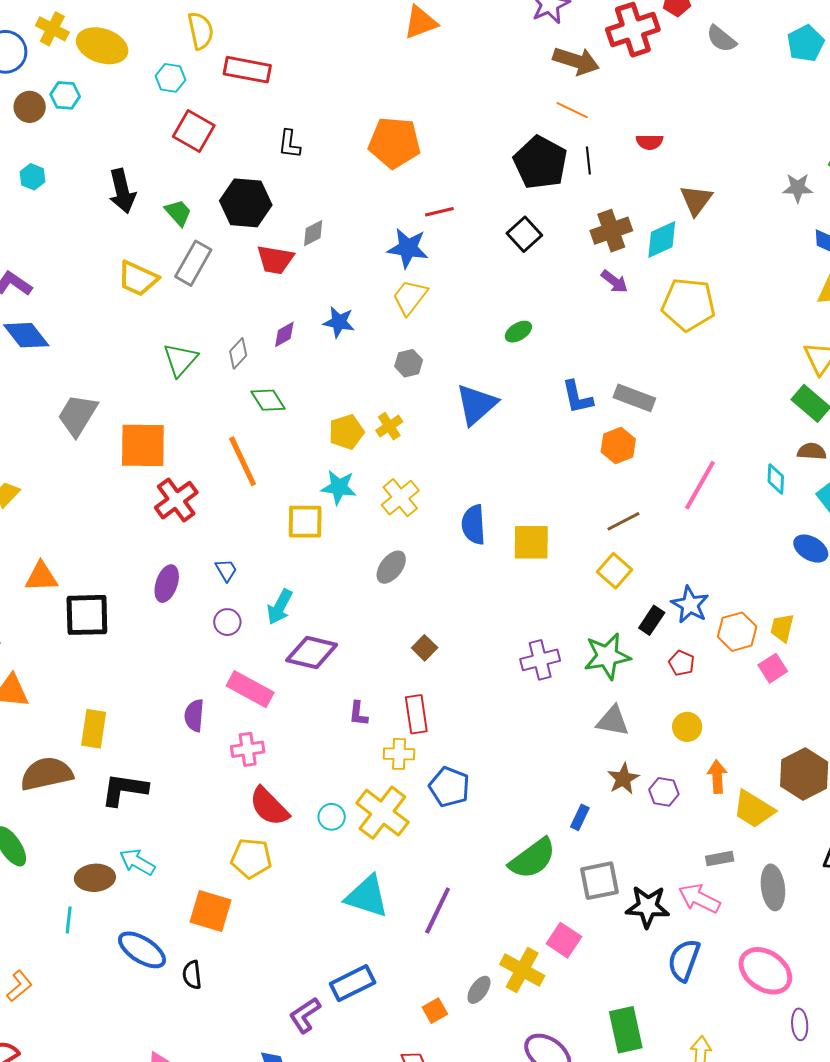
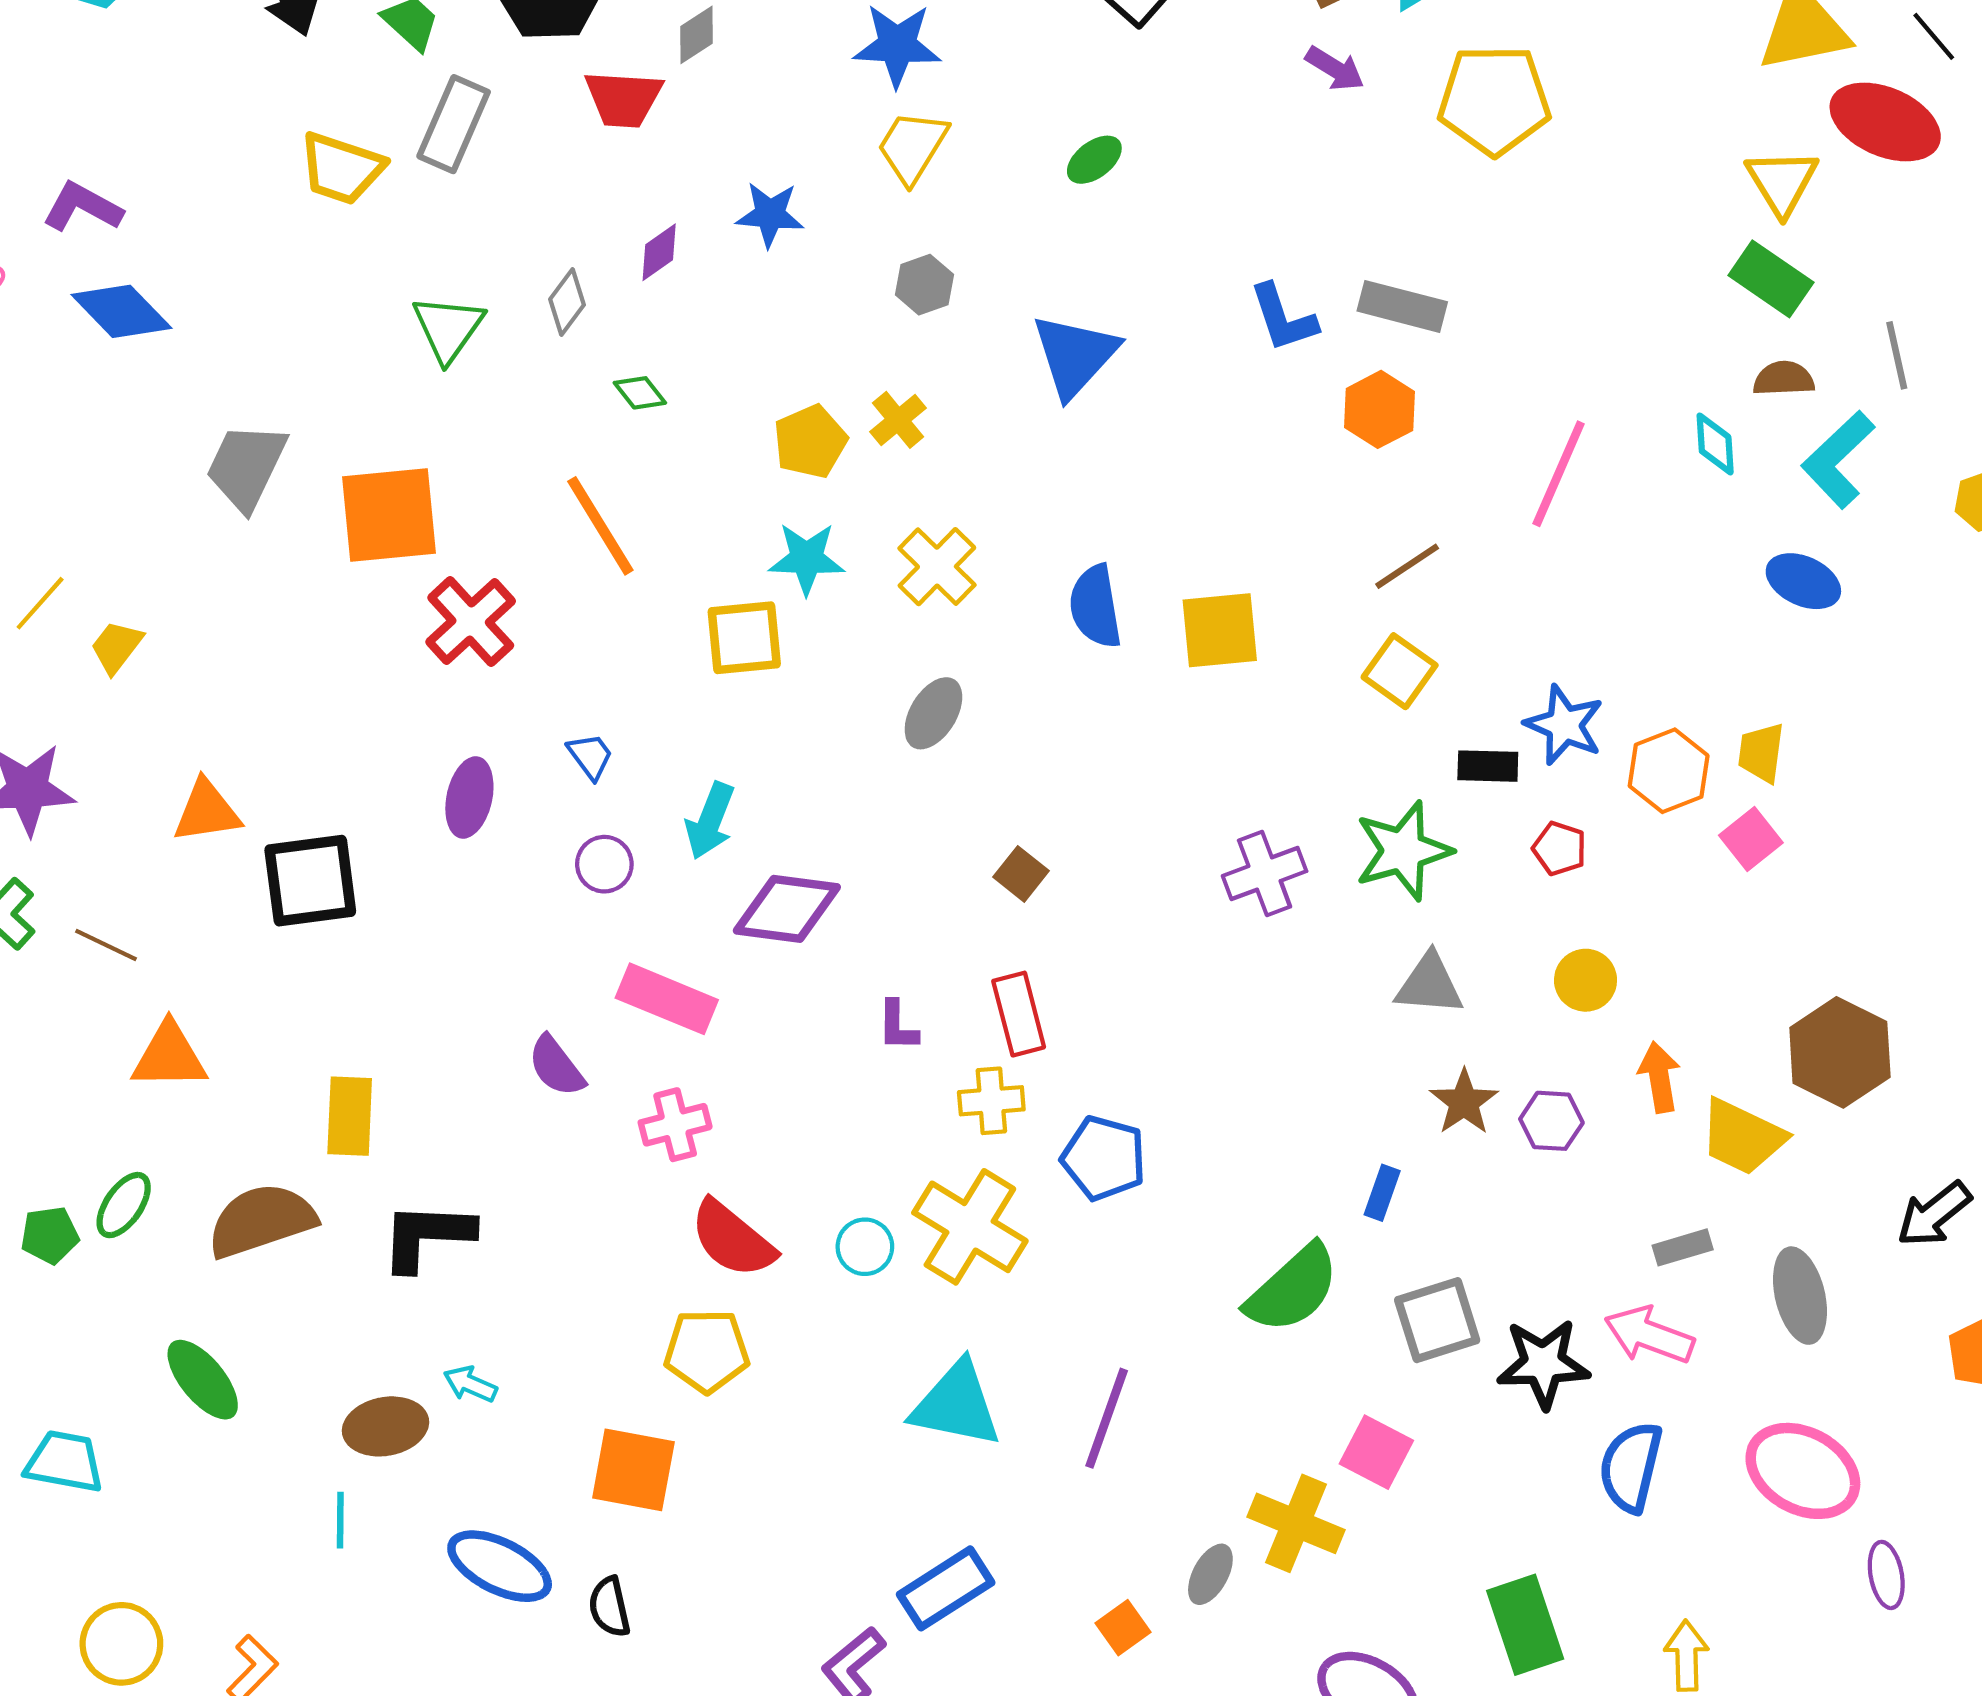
green ellipse: (518, 332) -> (1094, 160), moved
green diamond: (268, 400) -> (640, 393), size x0.7
black rectangle: (652, 620) -> (1488, 766), turned 64
purple semicircle: (194, 715) -> (556, 1066), turned -36
cyan arrow: (137, 862) -> (470, 1384), size x0.7

